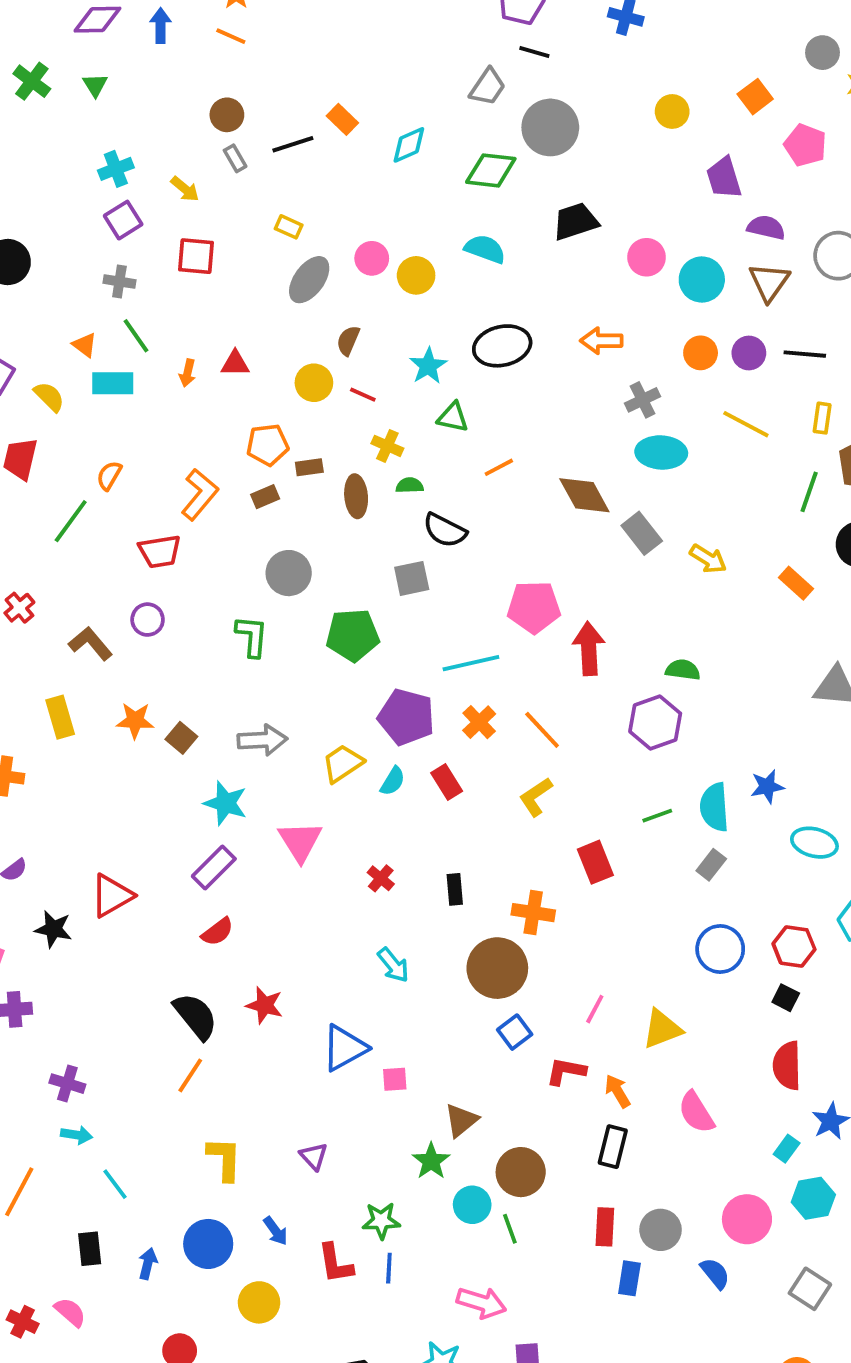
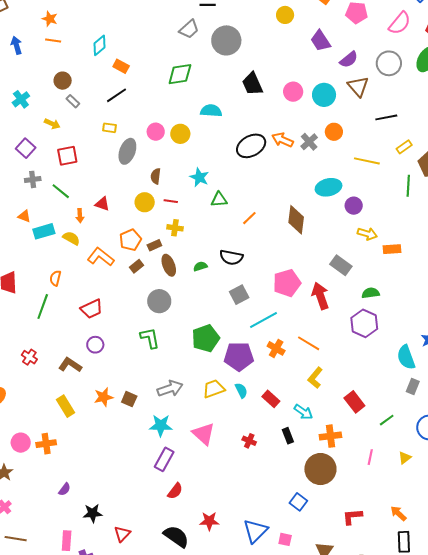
gray trapezoid: (488, 87) -> (189, 29), turned 30
black line: (293, 144) -> (117, 95), moved
cyan diamond: (409, 145) -> (99, 45), moved
cyan cross: (116, 169) -> (21, 99), moved
green diamond: (491, 170) -> (180, 74), moved
black trapezoid: (575, 221) -> (252, 84), turned -80
purple semicircle: (766, 227) -> (349, 60), turned 144
green line: (136, 336) -> (61, 191), moved
orange arrow: (601, 341) -> (283, 140), turned 40
black ellipse: (502, 346) -> (251, 146), moved
purple circle: (749, 353) -> (354, 206), moved
red triangle: (235, 363) -> (102, 204), turned 35
yellow semicircle: (49, 397) -> (71, 238), moved
gray cross: (643, 400) -> (309, 142), moved
yellow rectangle: (822, 418) -> (404, 147), turned 63
yellow cross: (387, 446) -> (175, 228), moved
green semicircle: (410, 485) -> (200, 266), moved
orange L-shape: (200, 494) -> (101, 257), moved, turned -76
brown diamond: (584, 495) -> (296, 220), turned 52
brown ellipse: (356, 496) -> (169, 265), moved
gray rectangle: (642, 533) -> (341, 265), moved
gray square: (412, 578) -> (239, 295), moved
orange rectangle: (796, 583) -> (392, 249), moved, turned -30
green pentagon: (353, 635) -> (206, 338), moved
yellow trapezoid: (343, 763) -> (214, 389), turned 30
cyan semicircle: (393, 781) -> (241, 390), turned -42
red rectangle: (447, 782) -> (271, 399), moved
green line: (657, 816) -> (387, 420), moved
red triangle: (112, 896) -> (122, 534), moved, size x0.7
cyan arrow: (393, 965) -> (303, 412), moved
pink line: (595, 1009) -> (370, 457), moved
yellow triangle: (662, 1029) -> (405, 458), moved, size x0.6
blue square: (515, 1032) -> (298, 502), moved
red L-shape: (566, 1071) -> (352, 517), moved
pink square: (395, 1079) -> (285, 539), turned 32

